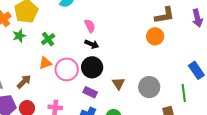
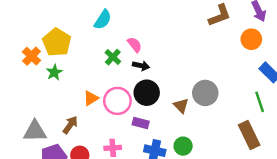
orange circle: (155, 36) -> (251, 39), moved
green cross: (48, 39) -> (113, 57), moved
gray circle: (149, 87) -> (205, 93), moved
purple rectangle: (90, 92) -> (141, 123), moved

